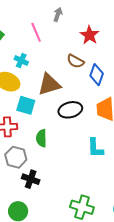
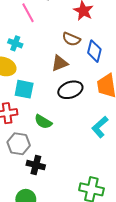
brown triangle: (49, 84) -> (60, 63), moved, size x0.7
green semicircle: (41, 138) -> (43, 122), turned -54
cyan L-shape: (95, 148) -> (100, 127), turned 55

